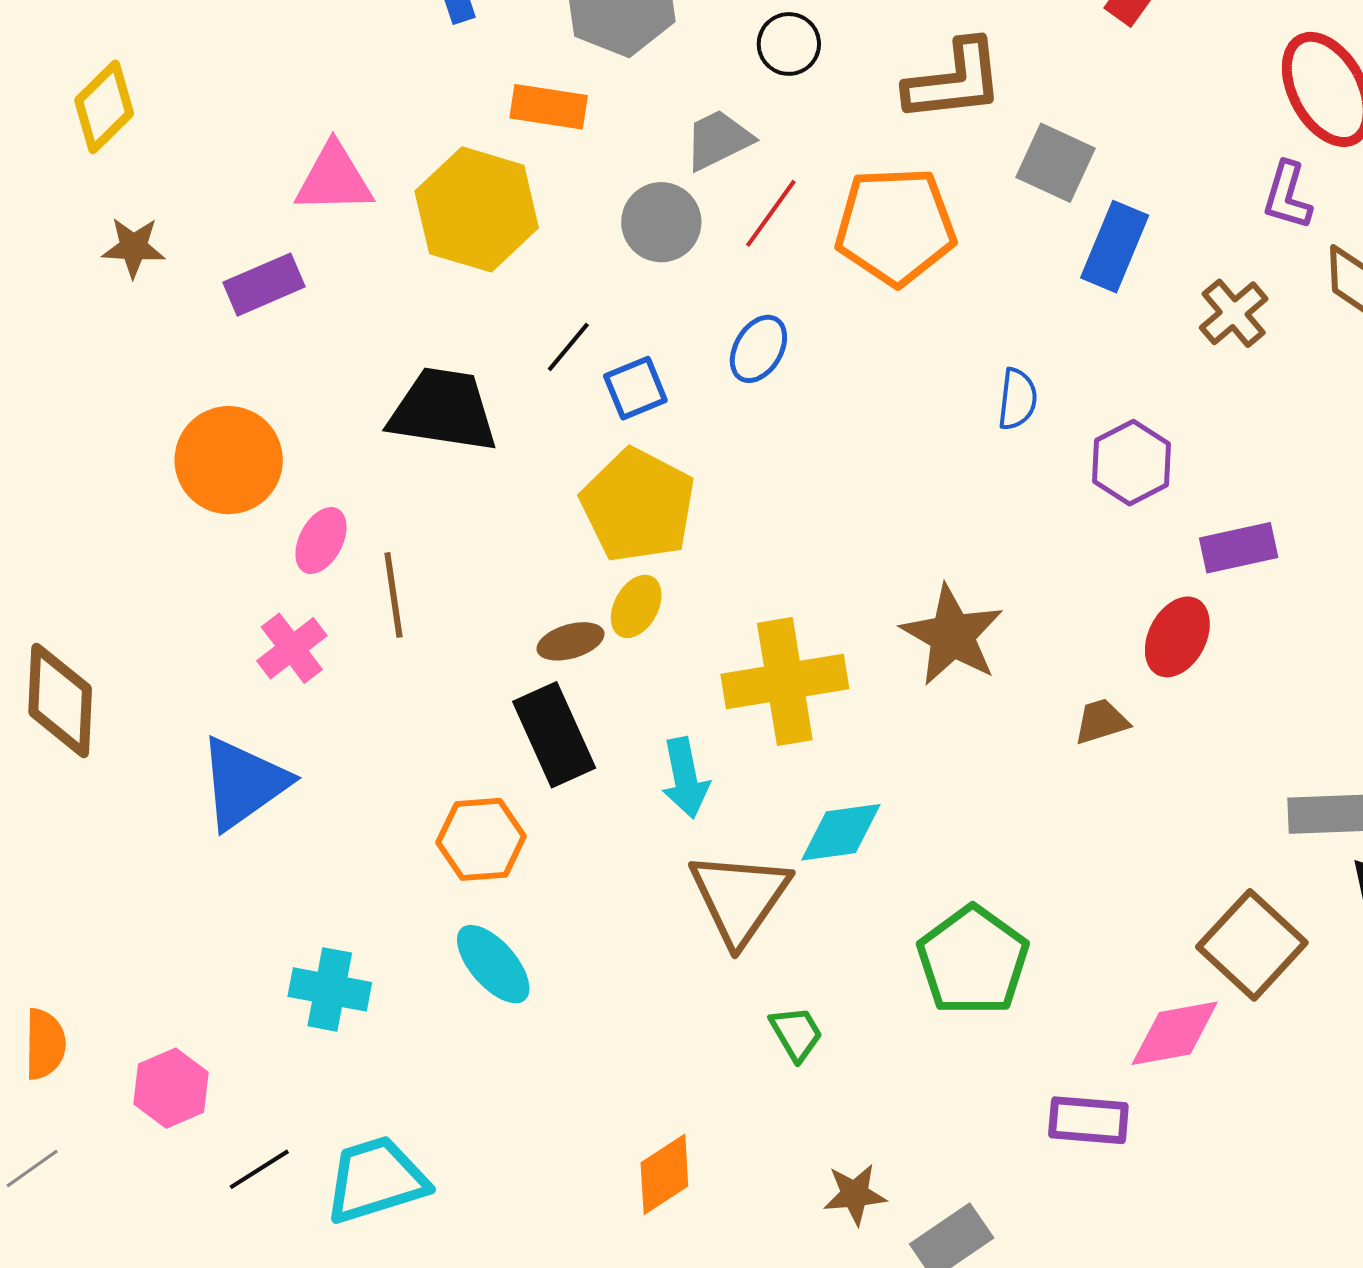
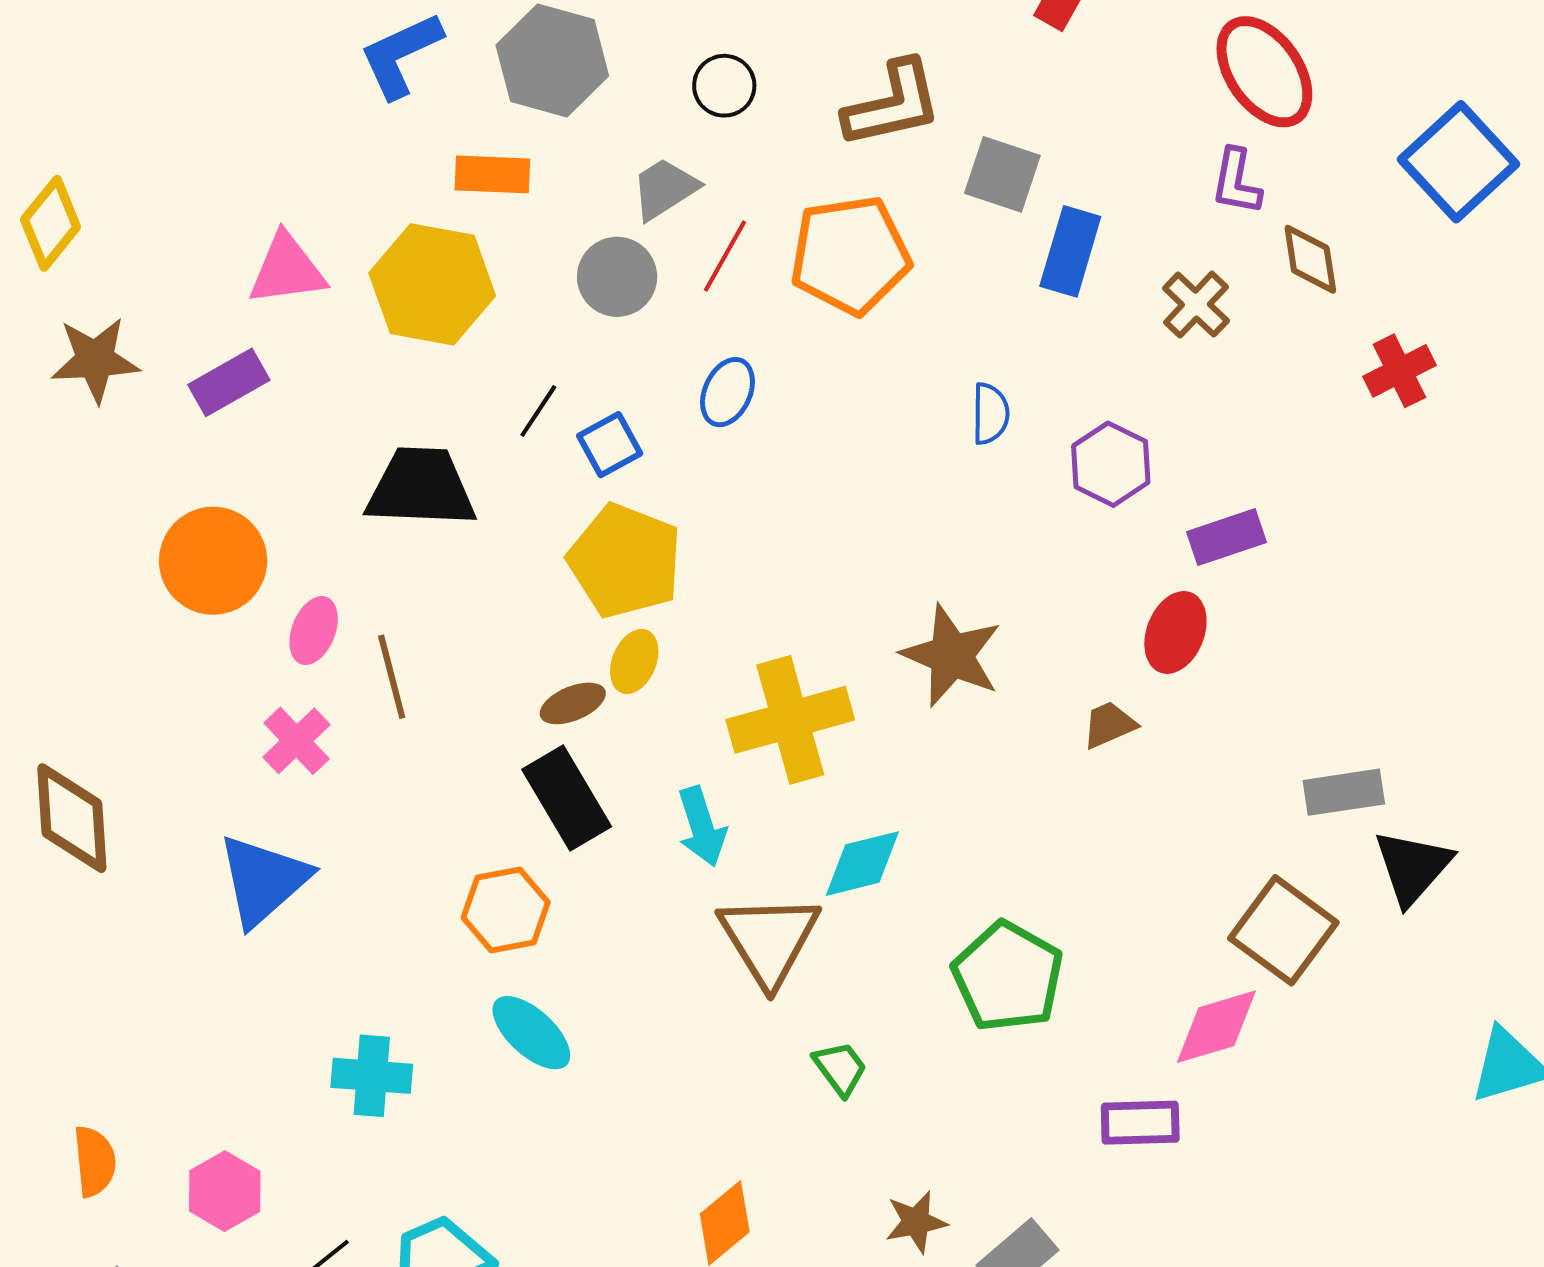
brown star: (134, 247) -> (95, 360), size x1.4

